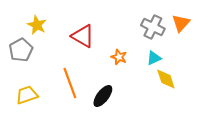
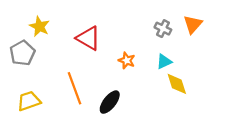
gray cross: (153, 27) -> (163, 29), size x0.7

